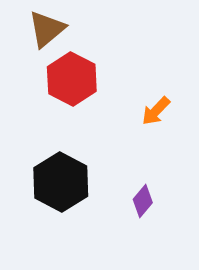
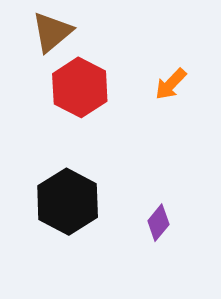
orange arrow: (156, 111) -> (171, 84), moved

